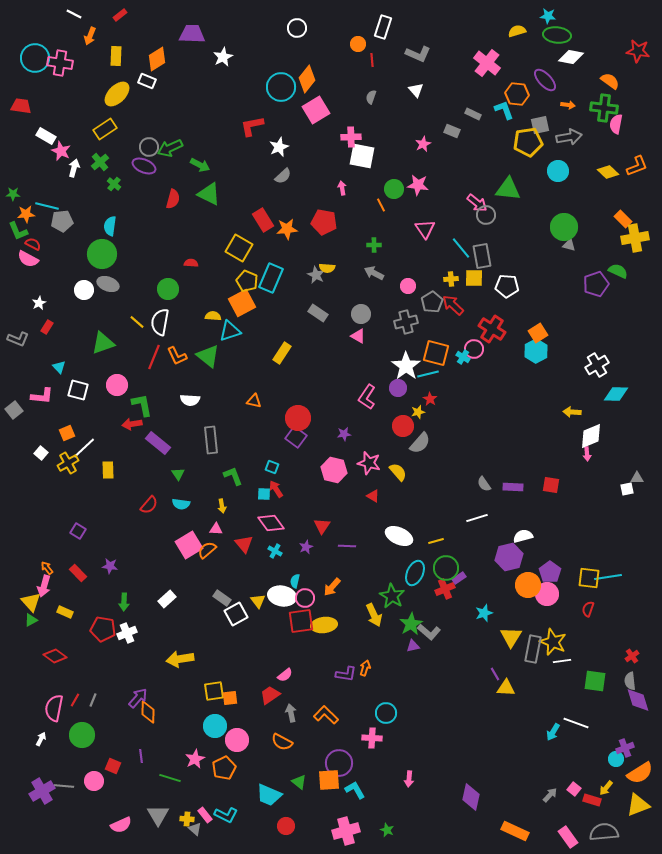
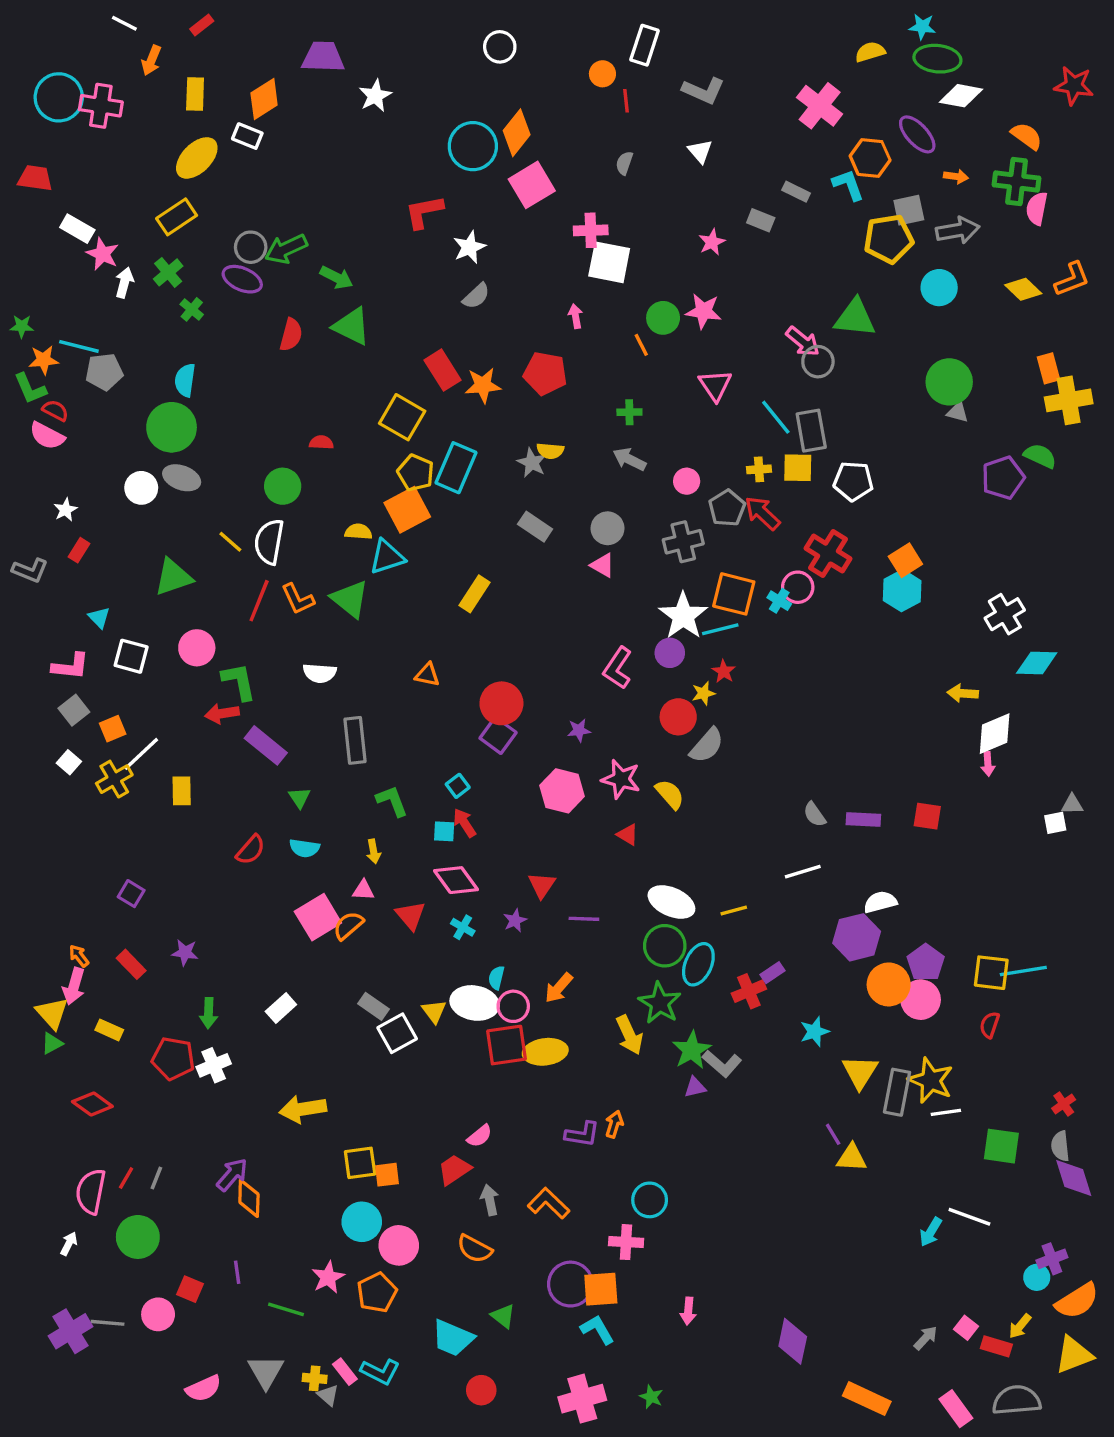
orange rectangle: (623, 219) -> (1049, 368), turned 30
gray square: (14, 410) -> (74, 710), moved
cyan square: (272, 467) -> (458, 786), turned 32
green circle: (446, 568) -> (665, 946), moved
orange square: (329, 780) -> (601, 1289), moved

